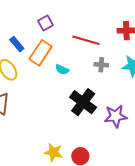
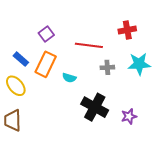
purple star: (116, 116) -> (129, 116), size x0.7

